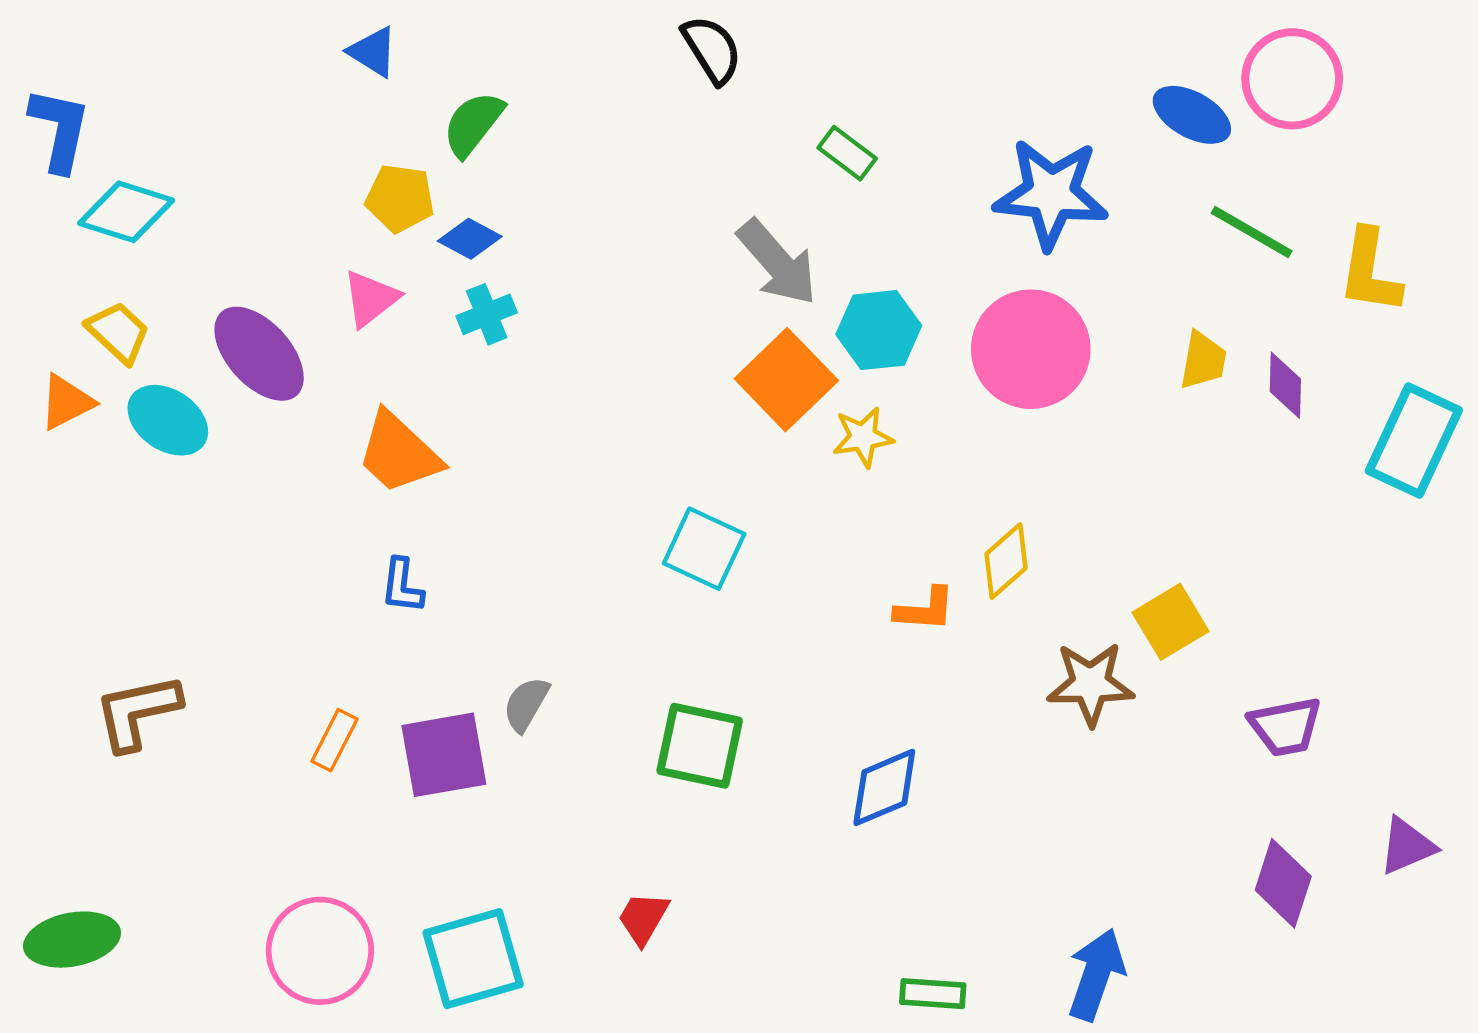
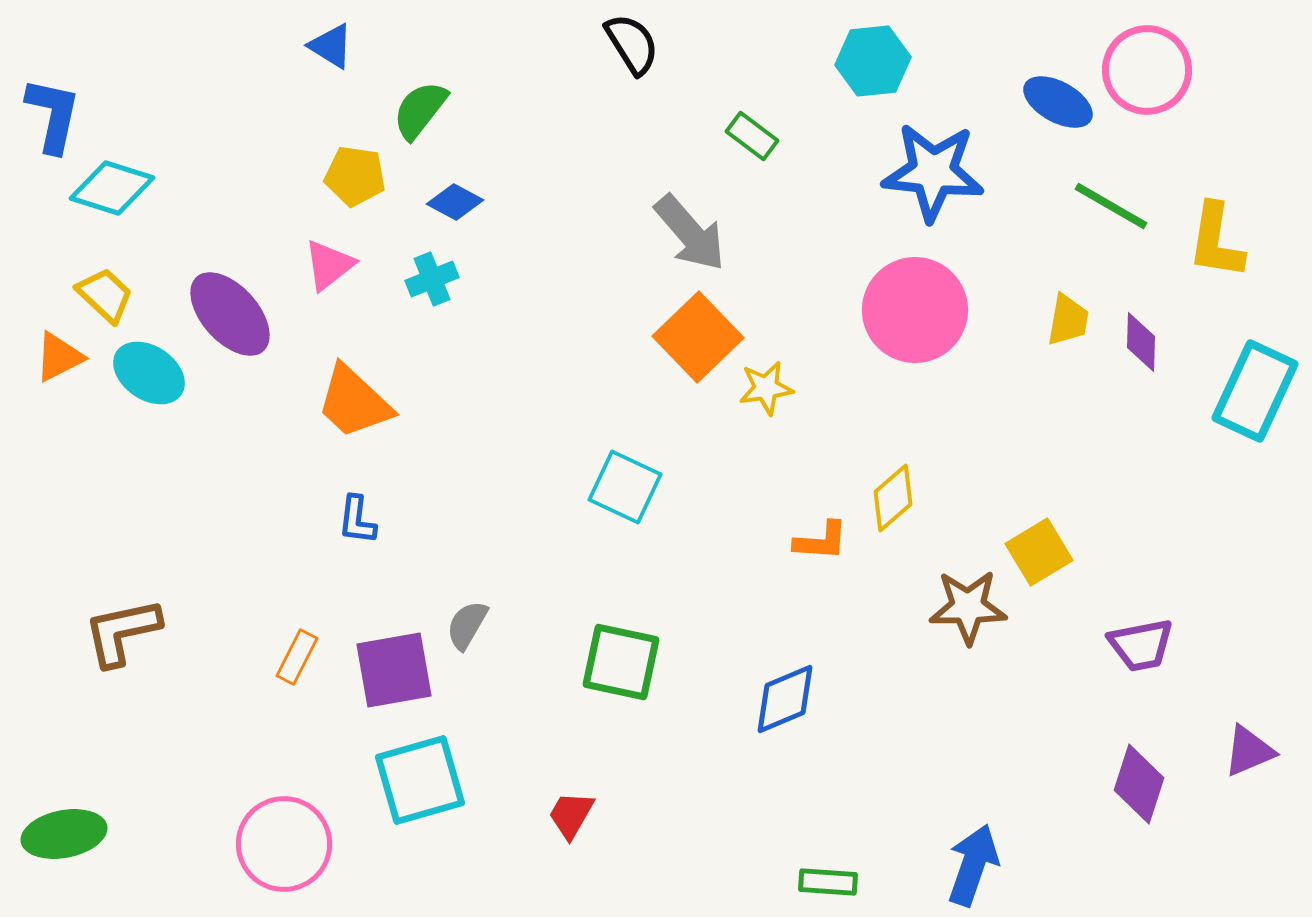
blue diamond: (470, 239) -> (455, 202), moved
cyan hexagon: (879, 330) -> (873, 61), moved
cyan square: (473, 959) -> (420, 780), moved

